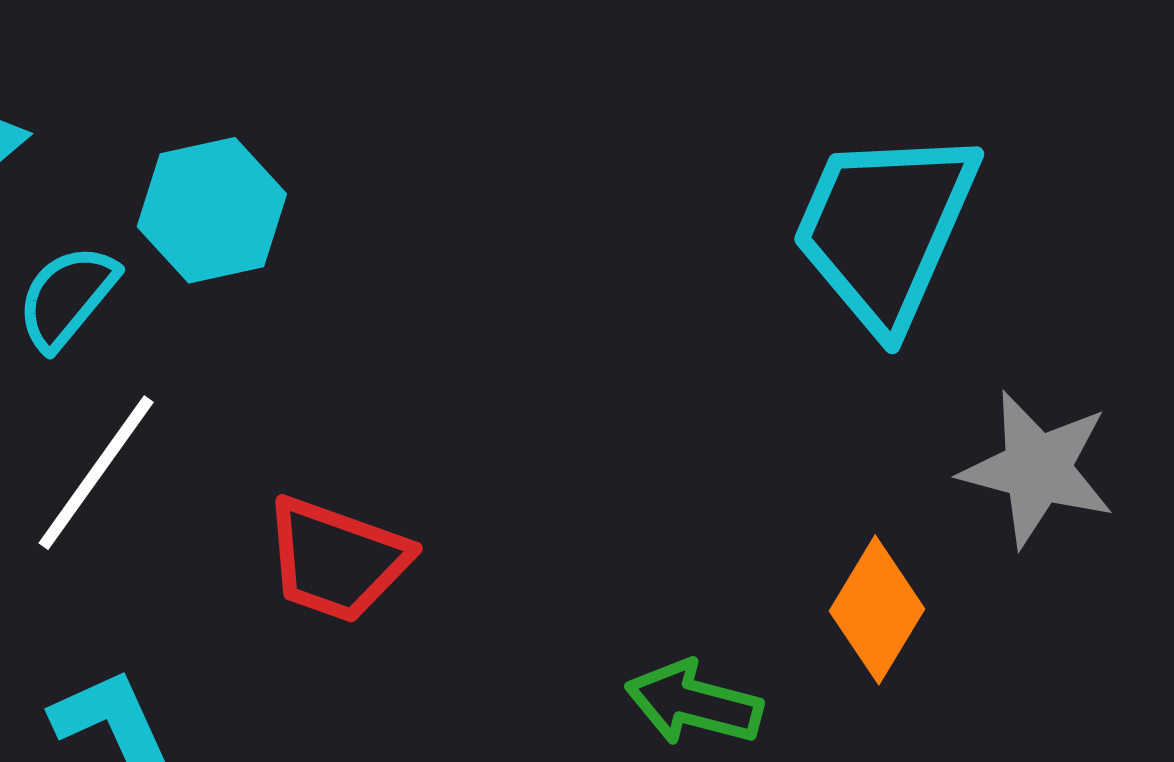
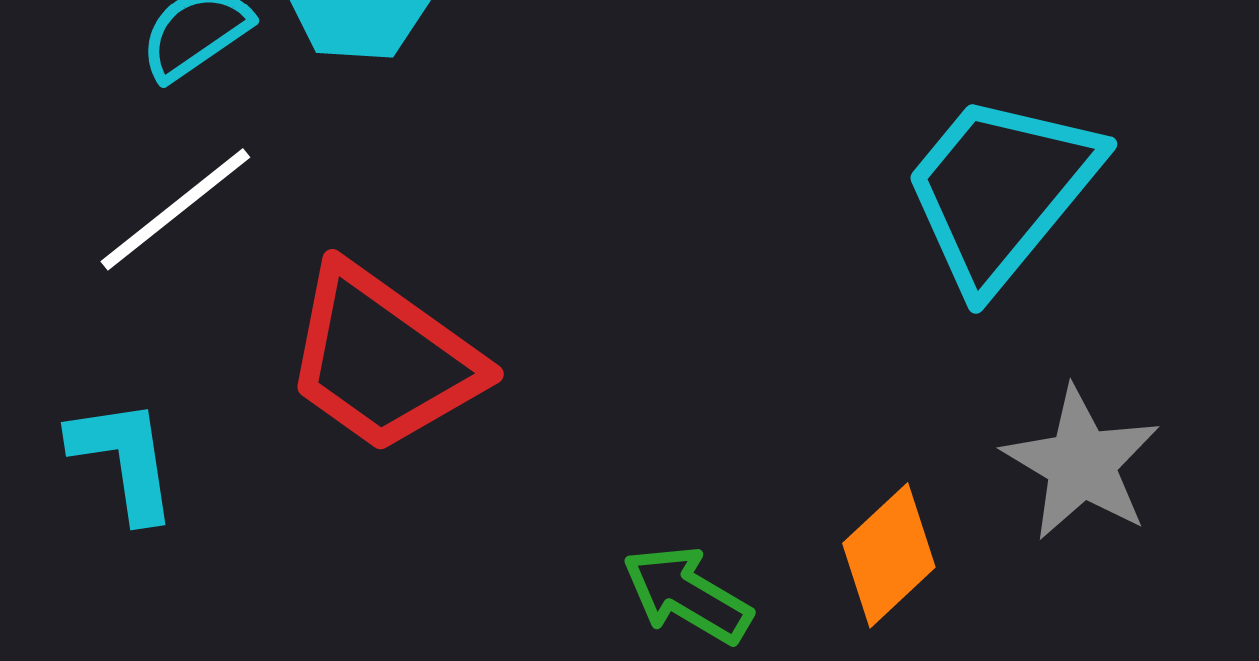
red trapezoid: (337, 560) -> (383, 359), size x1.4

